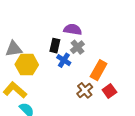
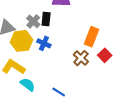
gray cross: (77, 47) -> (33, 21), moved
blue cross: (64, 60) -> (44, 43), moved

